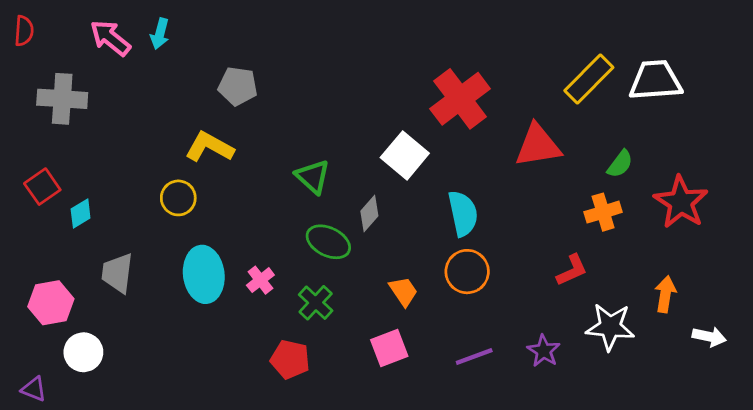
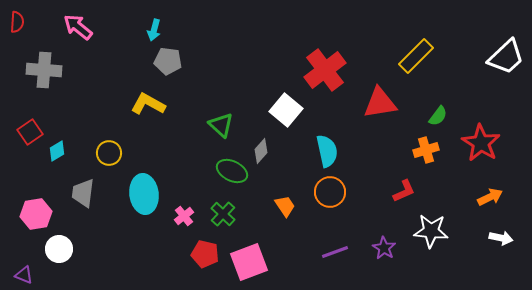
cyan arrow: (160, 34) -> (154, 30), moved
white trapezoid: (655, 80) -> (506, 57), moved, turned 141
yellow circle: (178, 198) -> (109, 153), moved
pink cross: (260, 280) -> (184, 216), moved
orange arrow: (665, 294) -> (490, 197), moved, turned 55
pink square: (389, 348) -> (249, 262), moved, size x1.4

